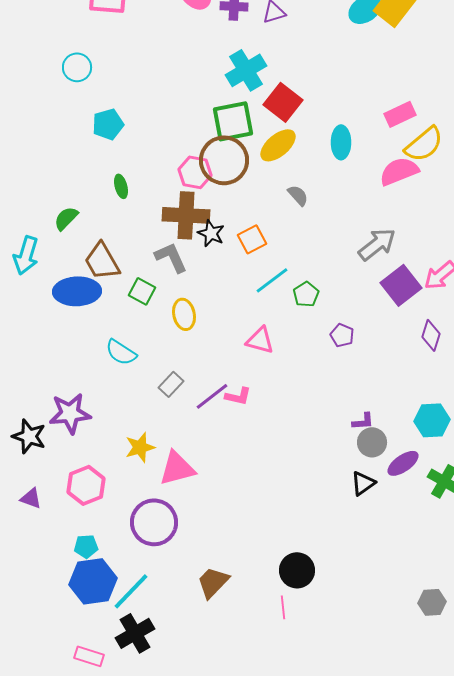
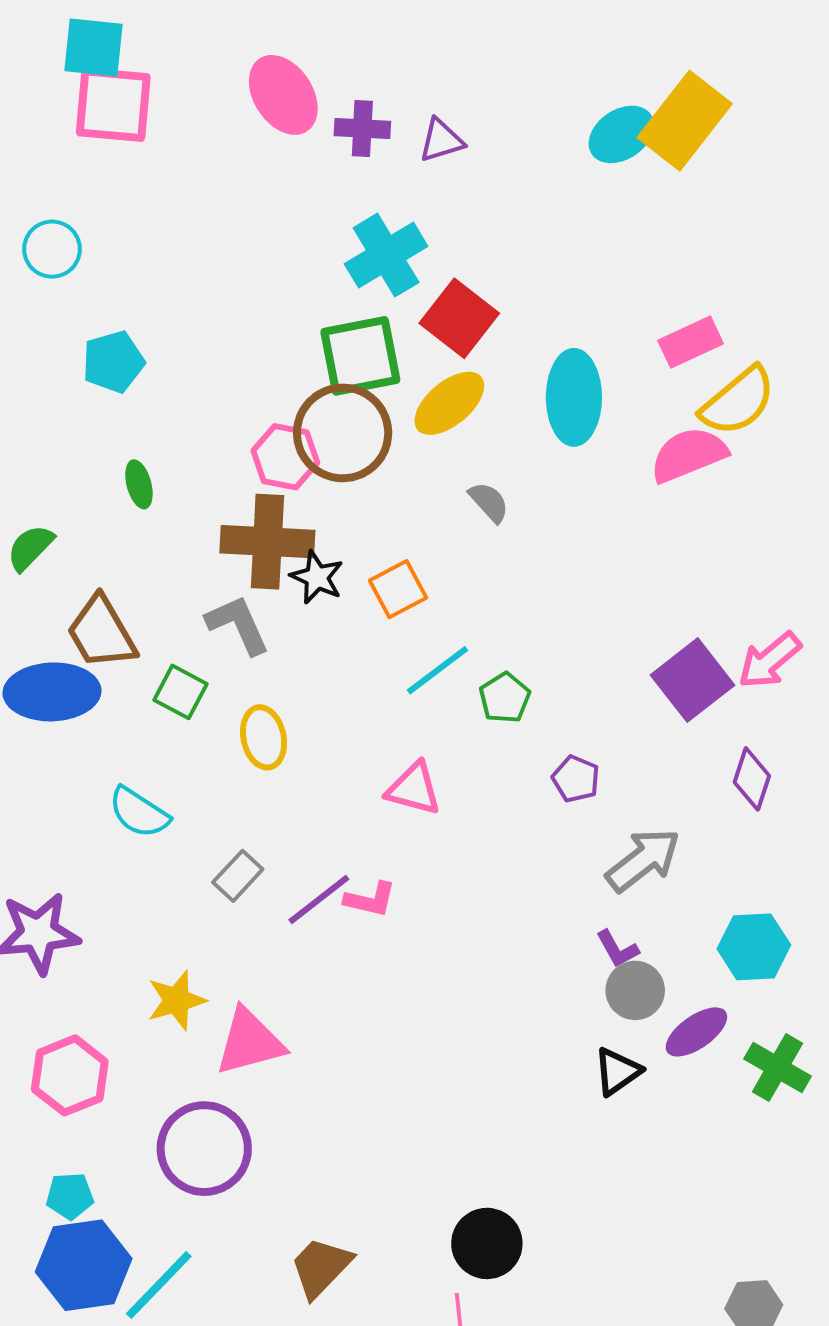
cyan ellipse: (341, 142) -> (574, 397), size x1.4
gray arrow: (377, 244) -> (643, 860), moved
purple L-shape: (363, 421) -> (617, 949), turned 65

